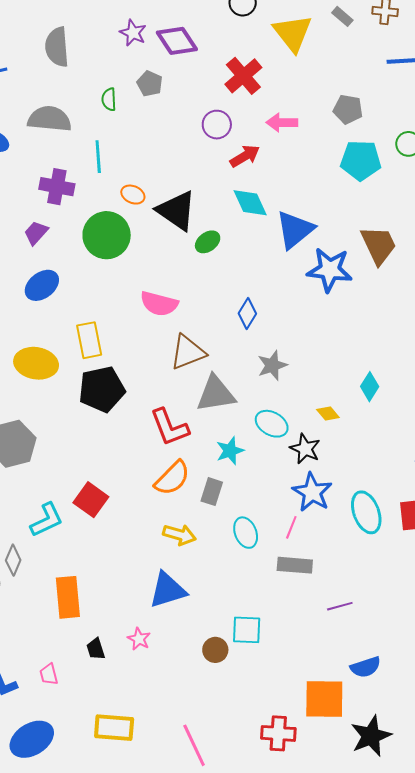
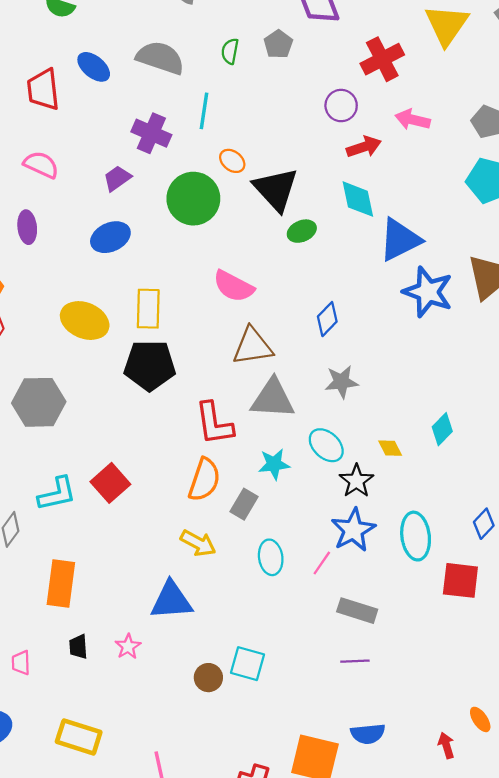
orange semicircle: (172, 478) -> (204, 480), turned -39
cyan ellipse: (366, 512) -> (416, 536), moved
gray rectangle: (295, 565) -> (357, 611), moved

